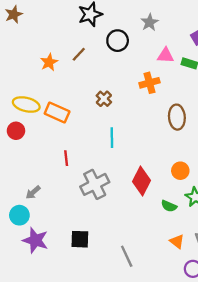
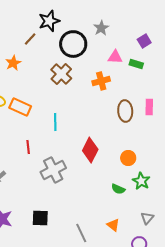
black circle: (118, 41) -> (73, 44), size x1.4
brown line: (79, 54) -> (30, 39), moved
brown cross: (104, 99) -> (61, 74), moved, size x1.5
cyan line: (112, 138) -> (55, 122), moved
red diamond: (142, 181) -> (90, 150), moved
orange triangle: (177, 241) -> (113, 225), moved

